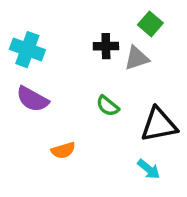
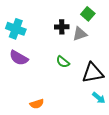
orange semicircle: (63, 150) -> (37, 104), moved
cyan arrow: (149, 169) -> (99, 98), moved

